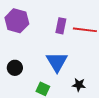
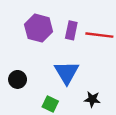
purple hexagon: (17, 21) -> (39, 28), moved

